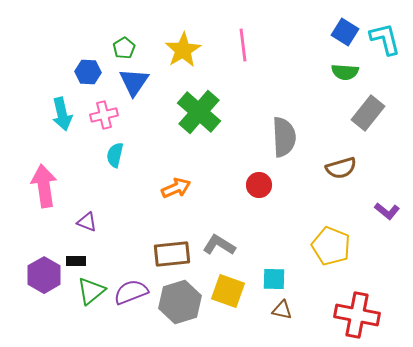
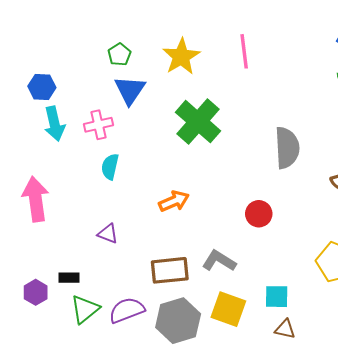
blue hexagon: (88, 72) -> (42, 87), moved
red circle: (259, 185) -> (259, 214), moved
purple triangle: (87, 222) -> (108, 234), moved
purple hexagon: (44, 275) -> (36, 292), size x0.7

